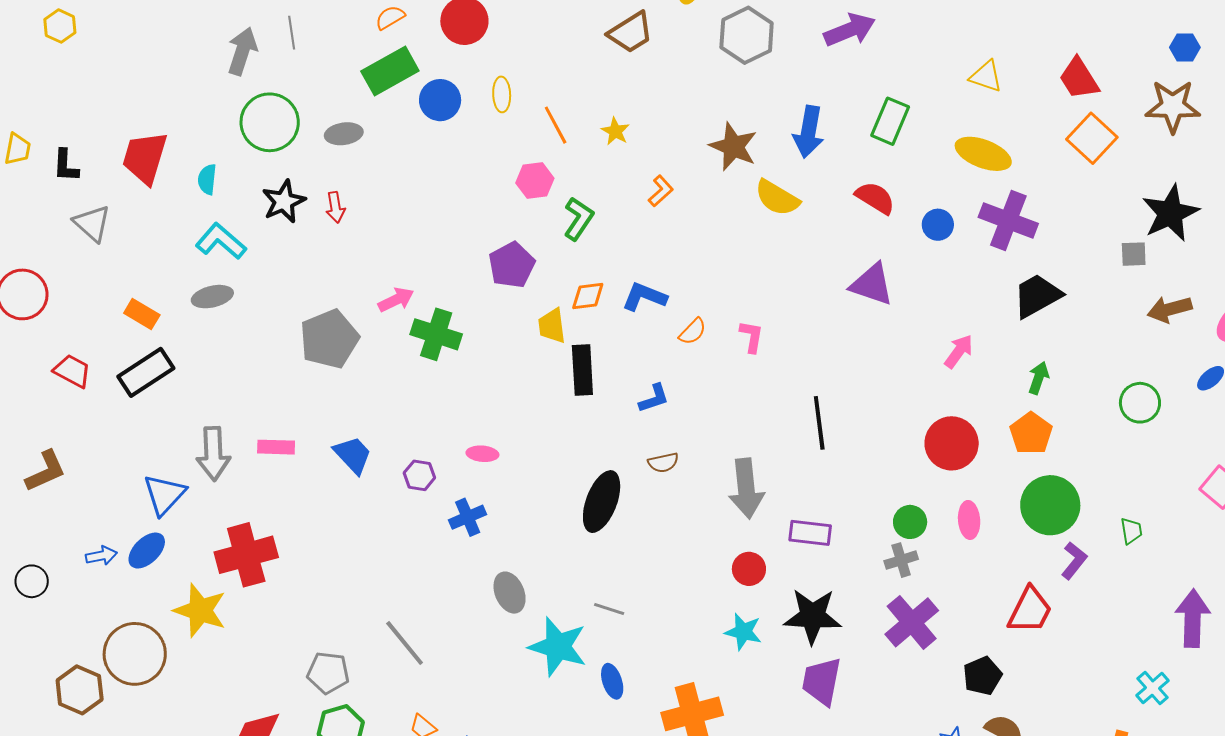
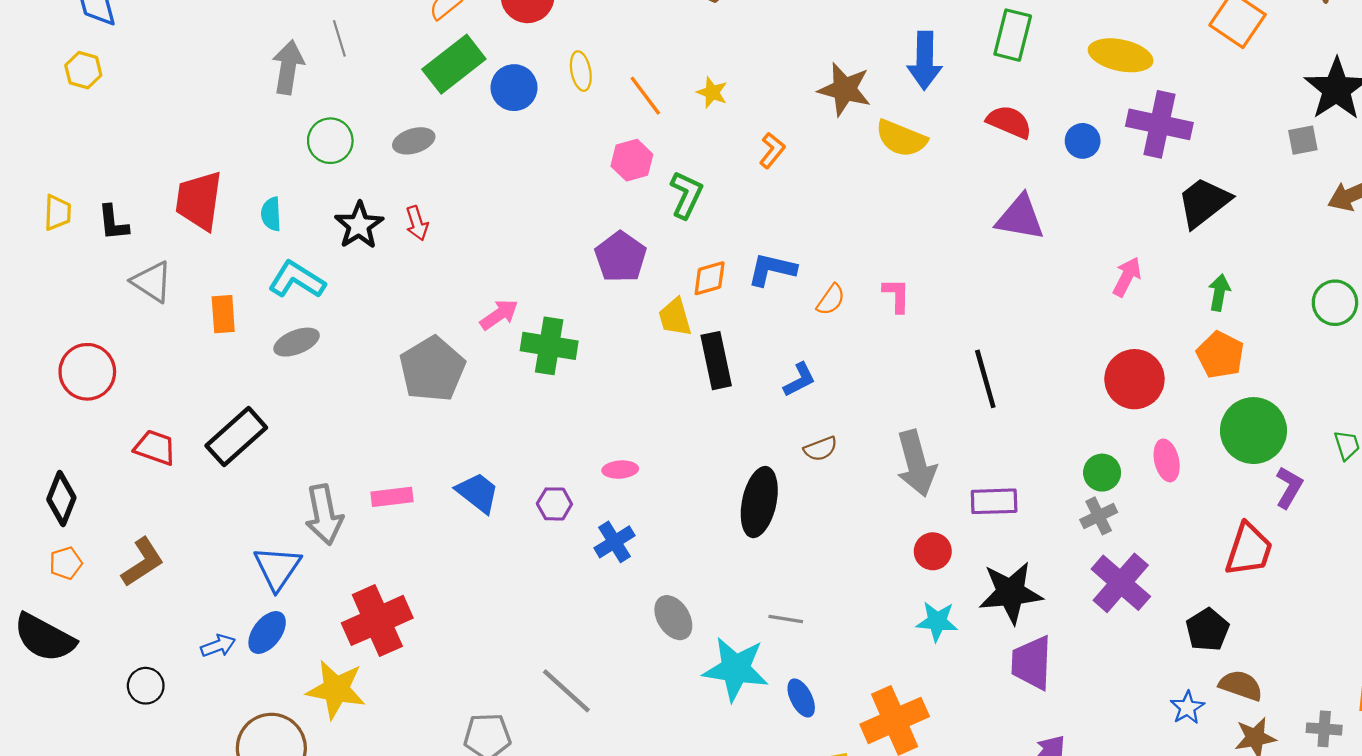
green circle: (270, 122) -> (330, 141), size x0.7
orange rectangle: (142, 314) -> (223, 314), moved, turned 64

